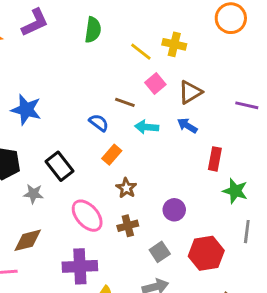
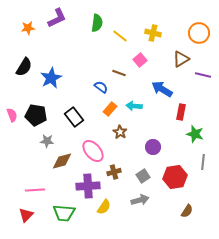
orange circle: (231, 18) -> (199, 33), moved
yellow line: (141, 52) -> (120, 36), moved
brown triangle: (190, 92) -> (181, 59), moved
blue star: (26, 110) -> (51, 78), turned 30
blue arrow: (187, 126) -> (162, 89), size x1.5
cyan arrow: (147, 127) -> (134, 106), moved
gray star: (33, 194) -> (47, 141), moved
brown cross: (128, 226) -> (114, 172), moved
brown diamond: (28, 240) -> (62, 161), moved

